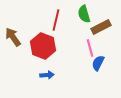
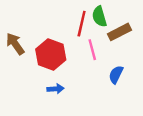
red line: (56, 20) -> (82, 24), moved
pink line: (90, 48) -> (92, 50), moved

